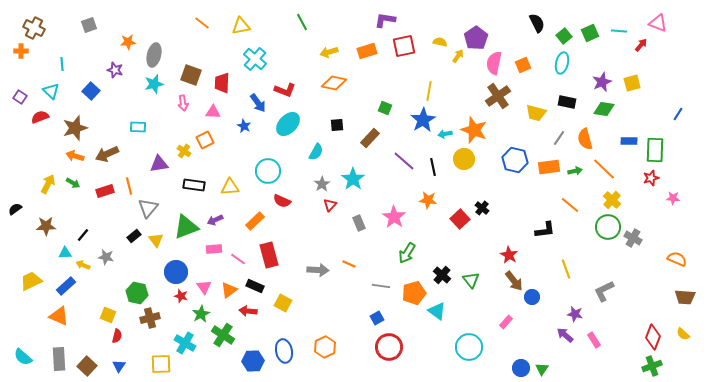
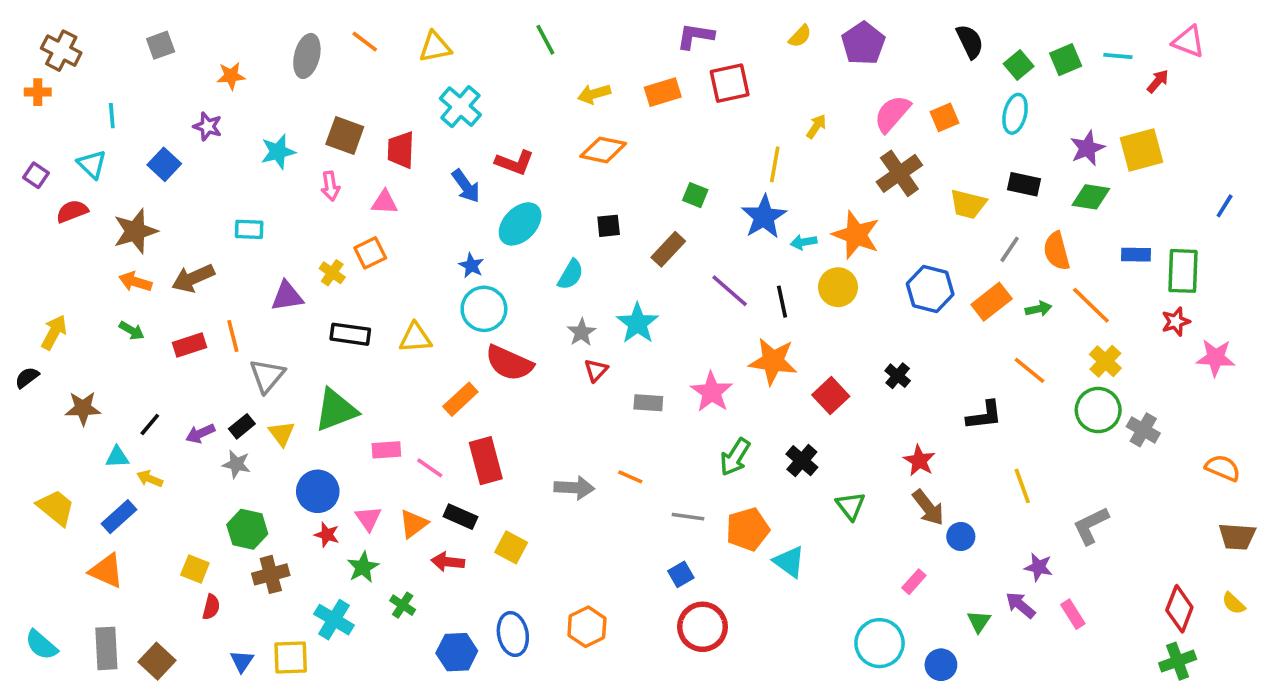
purple pentagon: (476, 38) -> (863, 43), moved
yellow semicircle: (440, 42) -> (800, 36), moved, turned 120
gray ellipse: (154, 55) -> (307, 56), moved
yellow arrow: (458, 56) -> (816, 126), moved
pink semicircle: (494, 63) -> (892, 114), turned 30
yellow square: (632, 83) -> (1141, 150), size x1.4
blue star: (244, 126) -> (471, 266), moved
orange rectangle: (549, 167) -> (992, 302), turned -30
yellow arrow: (48, 184) -> (54, 332), moved
pink star: (673, 198) -> (1216, 358), size x1.5
orange star: (428, 200) -> (773, 361), size x1.5
red semicircle: (282, 201) -> (509, 363), size x1.5
black cross: (482, 208) -> (898, 376), moved
purple arrow: (215, 220) -> (200, 434), moved
gray rectangle: (359, 223) -> (648, 403), turned -63
gray star: (106, 257) -> (236, 464), moved
black cross: (442, 275) -> (802, 461), moved
yellow trapezoid: (31, 281) -> (56, 508), turned 65
green cross: (223, 335) -> (403, 605), size x0.6
cyan circle: (469, 347) -> (880, 643), moved
blue triangle: (119, 366) -> (242, 661), moved
green triangle: (542, 369) -> (979, 621), moved

